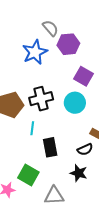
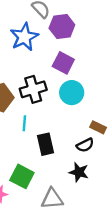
purple square: (84, 76) -> (63, 63), moved

